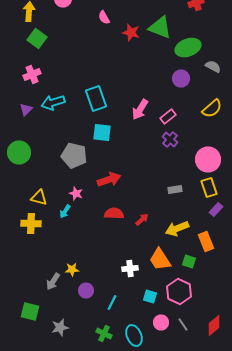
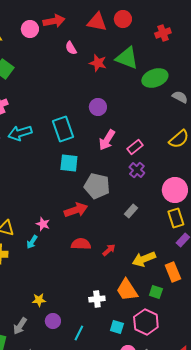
purple circle: (181, 78) -> (98, 107), moved
gray pentagon: (74, 156) -> (97, 186), moved
gray rectangle: (175, 190) -> (131, 211), moved, turned -40
gray arrow: (53, 282) -> (20, 326), moved

